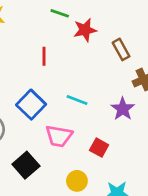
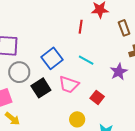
red line: (44, 56) -> (81, 27), moved
black square: (26, 165) -> (41, 88), moved

